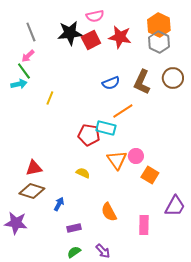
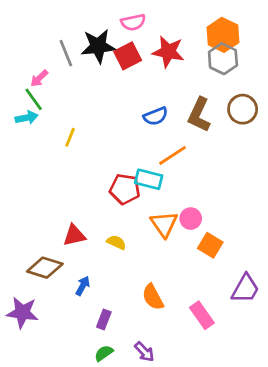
gray line: (31, 32) -> (66, 53), moved
red triangle: (34, 168) -> (74, 235), moved
pink rectangle: (144, 225) -> (202, 315), turned -36
purple rectangle: (74, 228) -> (104, 320), turned -56

